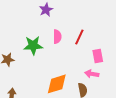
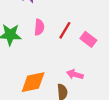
pink rectangle: (98, 56) -> (88, 39), moved, turned -48

